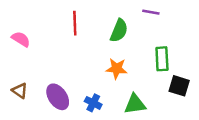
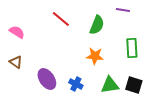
red line: (75, 23) -> (61, 19), turned -48
black square: (179, 86) -> (134, 85), moved
brown triangle: (20, 91) -> (16, 62), moved

